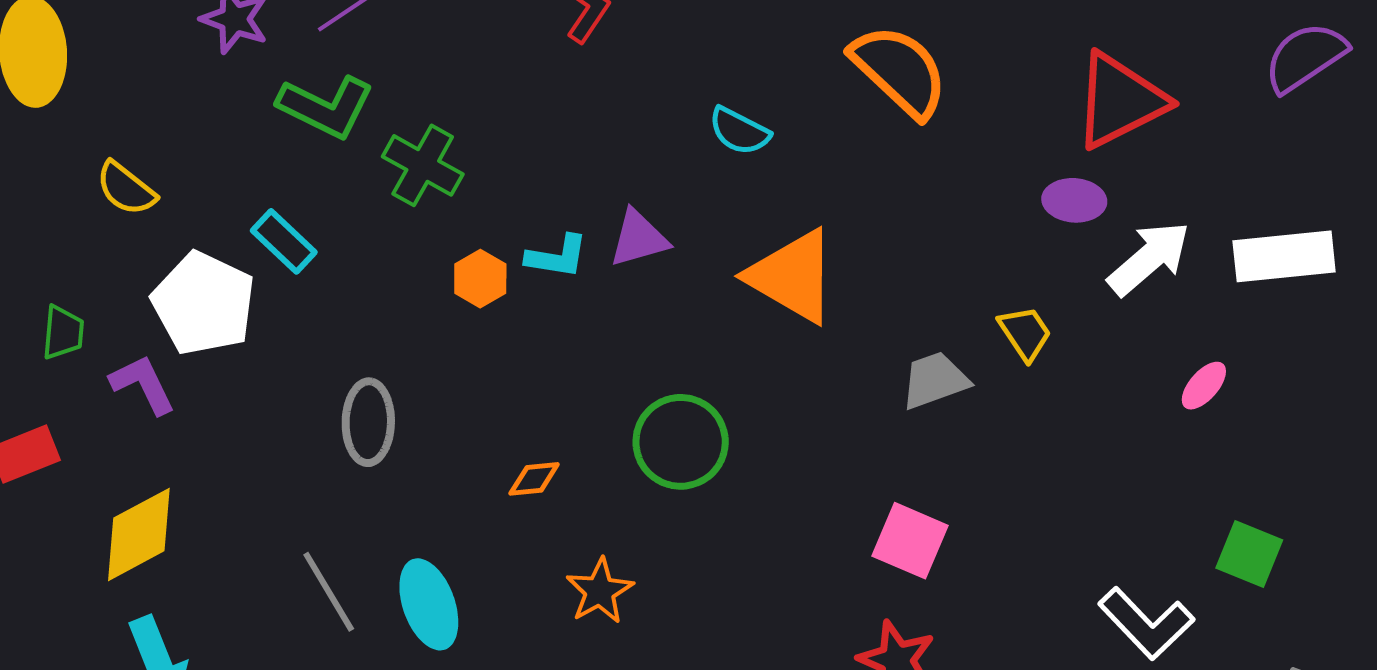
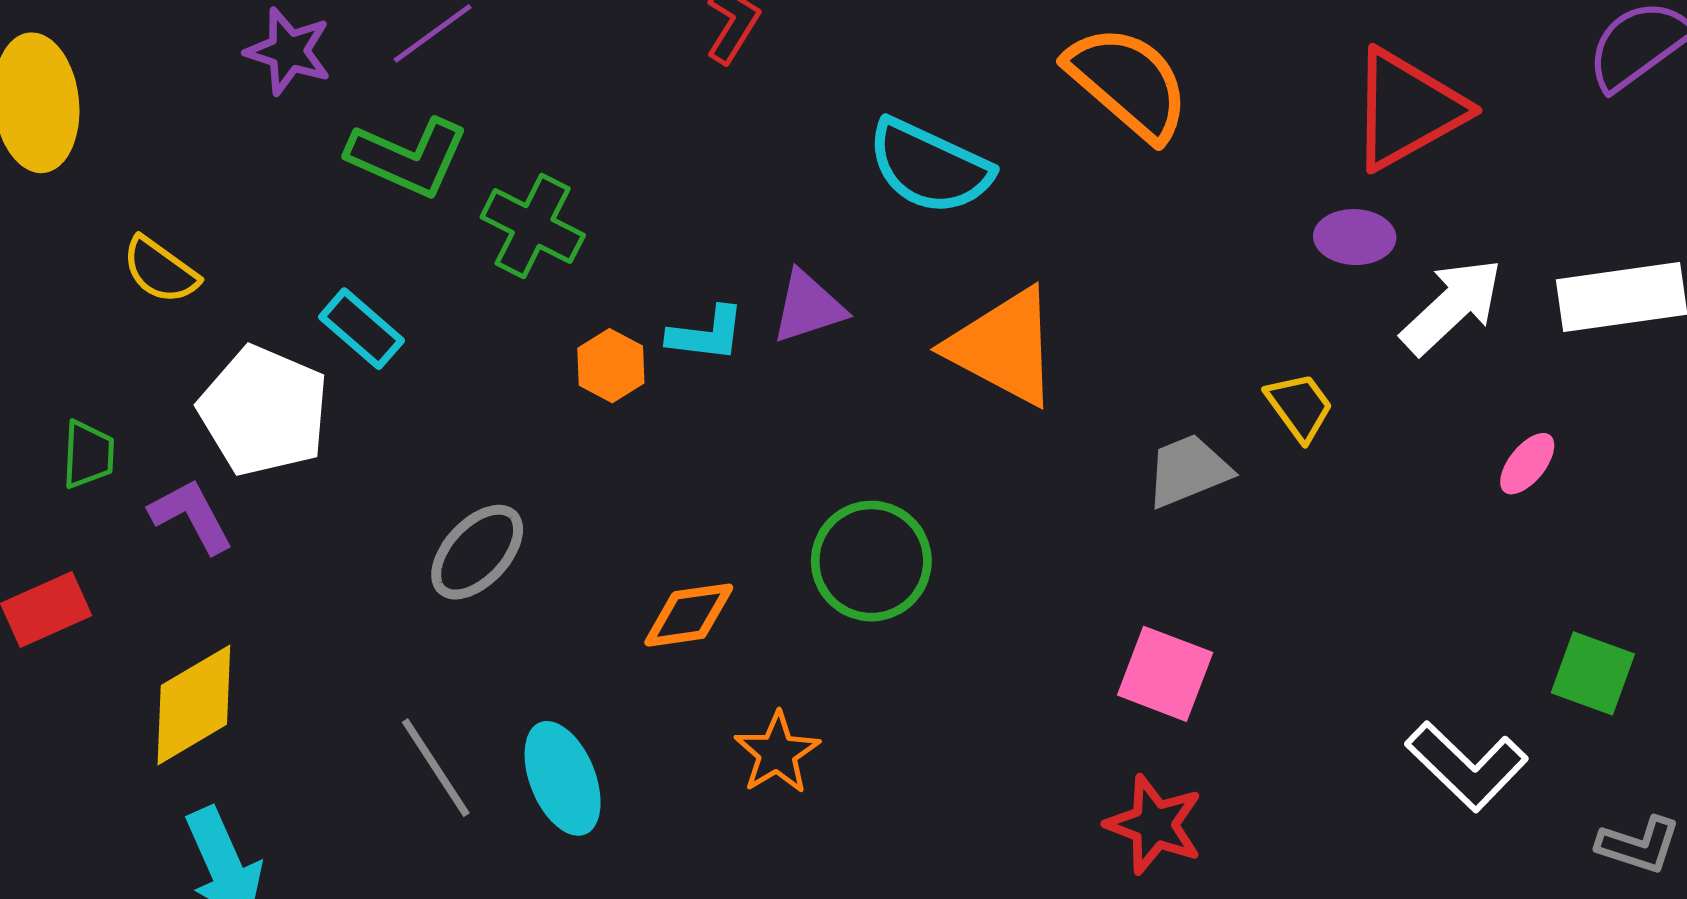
cyan semicircle: (739, 131) -> (929, 167), size x1.6
gray ellipse: (368, 422) -> (477, 552), turned 44
orange diamond: (534, 479) -> (689, 615), size x1.4

